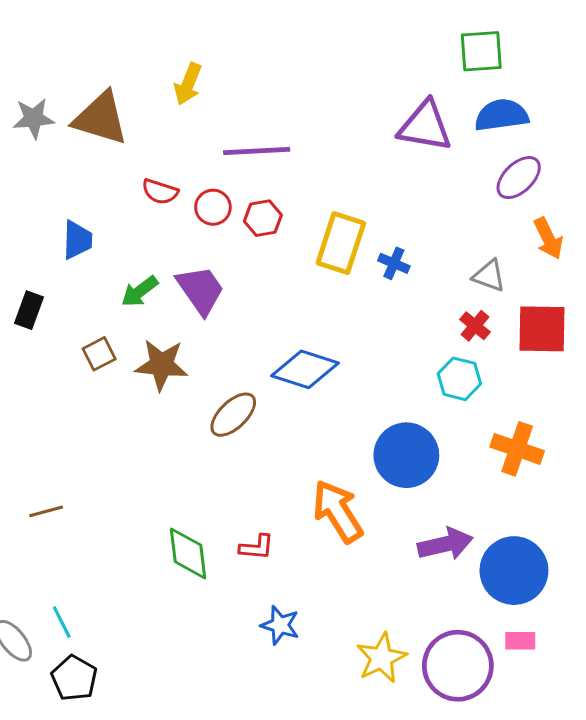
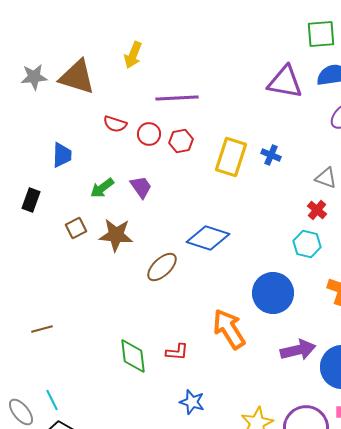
blue cross: (394, 263) -> (271, 155), moved
purple trapezoid: (200, 290) -> (141, 187), size x0.7

